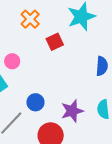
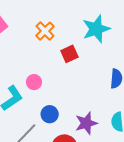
pink circle: (12, 61) -> (34, 82), moved

